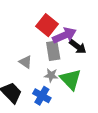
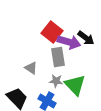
purple arrow: (64, 35) -> (69, 42), turned 40
black arrow: (78, 47) -> (86, 38), moved

